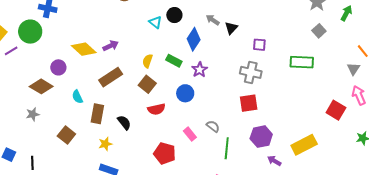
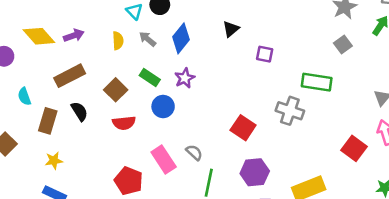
gray arrow: (213, 20) -> (148, 39), moved
yellow semicircle: (148, 61) -> (118, 41), moved, turned 152
green rectangle: (174, 61) -> (150, 78), moved
gray cross: (251, 72) -> (290, 111), moved
red square: (249, 103) -> (243, 128), turned 36
black semicircle: (124, 123) -> (79, 111), moved
pink rectangle: (190, 134) -> (164, 159), size x1.5

